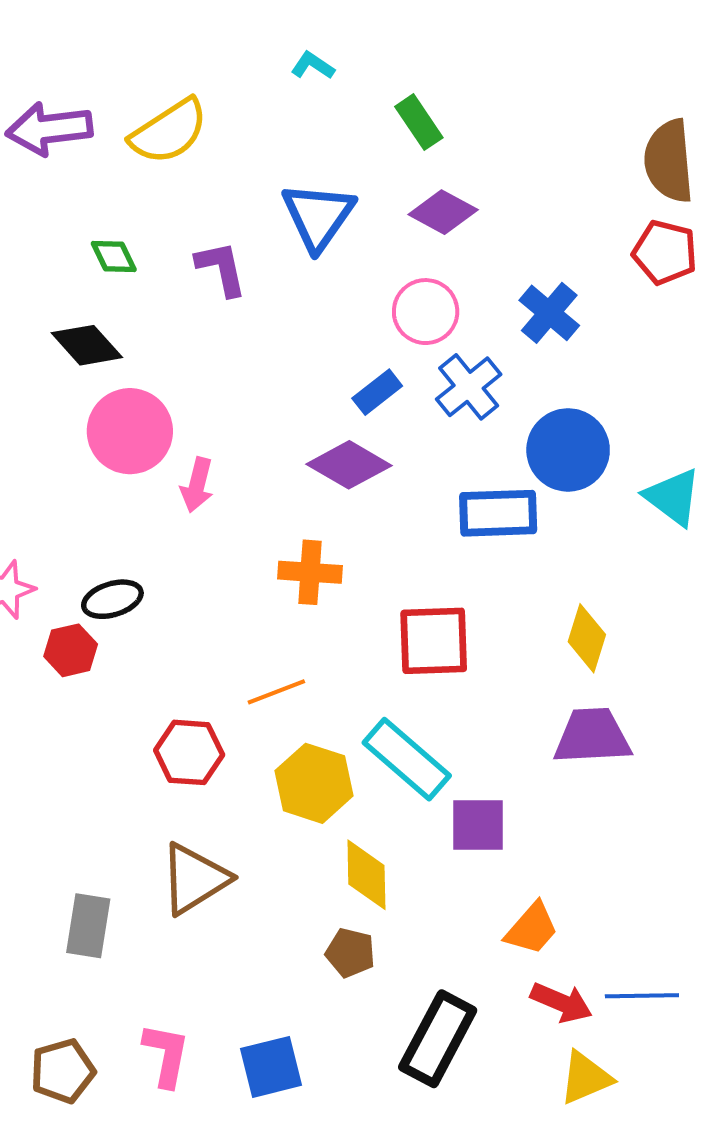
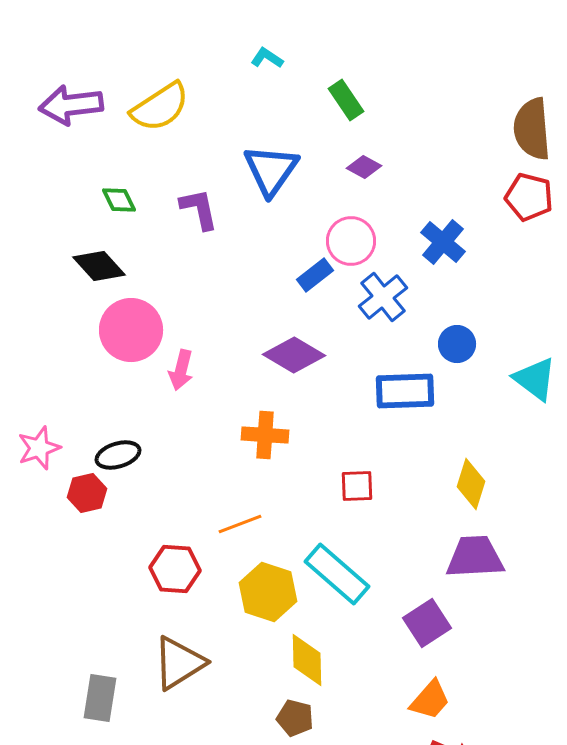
purple diamond: (443, 212) -> (364, 167), size x0.7
blue rectangle: (377, 392) -> (315, 275), moved
blue circle: (568, 450) -> (457, 344), size x0.6
red square: (434, 641) -> (357, 486), size x0.6
purple square: (478, 825) -> (427, 623), moved, turned -33

